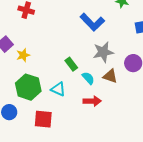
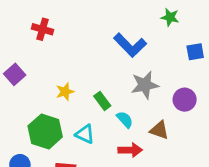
yellow star: (23, 55) -> (65, 92), moved
brown triangle: (110, 76) -> (159, 130), moved

